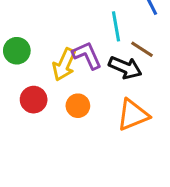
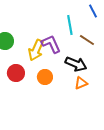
black arrow: (125, 68) -> (76, 64), moved
orange triangle: (133, 115) -> (81, 83), size x0.6

